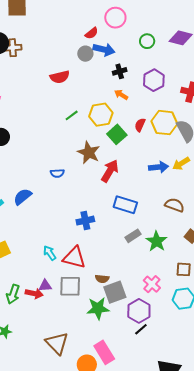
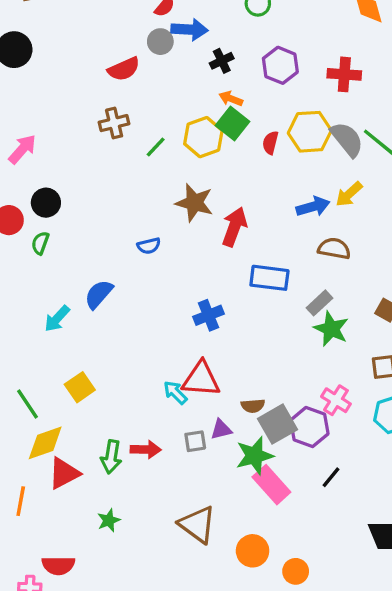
brown cross: (13, 48) -> (114, 123), moved
red semicircle: (60, 77) -> (124, 69), moved
green square: (117, 134) -> (232, 124), moved
brown semicircle: (175, 205) -> (334, 249), moved
gray rectangle: (133, 236) -> (319, 303), moved
cyan arrow: (50, 253) -> (175, 393), moved
purple triangle: (45, 286) -> (221, 430), moved
gray square: (70, 286) -> (195, 441), moved, size x0.6
purple hexagon: (139, 311) -> (309, 427), moved
pink rectangle: (104, 352) -> (271, 485), moved

